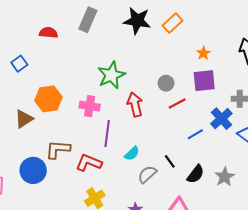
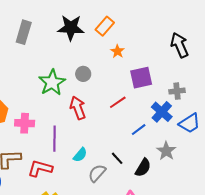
orange star: (203, 53) -> (117, 51), moved
gray circle: (166, 83) -> (83, 74), moved
pink cross: (90, 106) -> (25, 123), moved
gray star: (225, 177) -> (166, 151), moved

